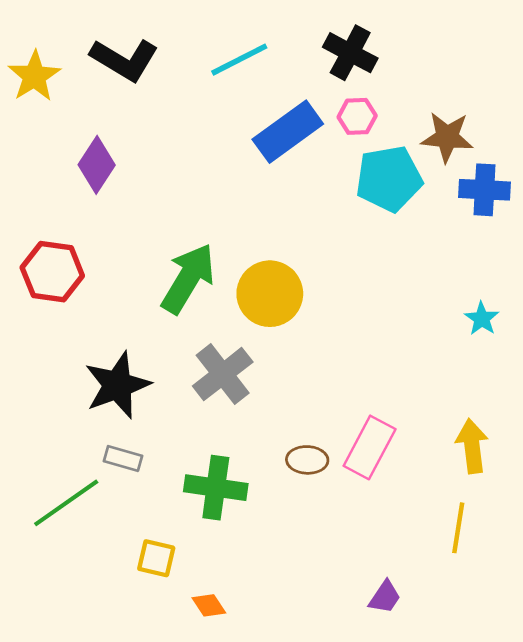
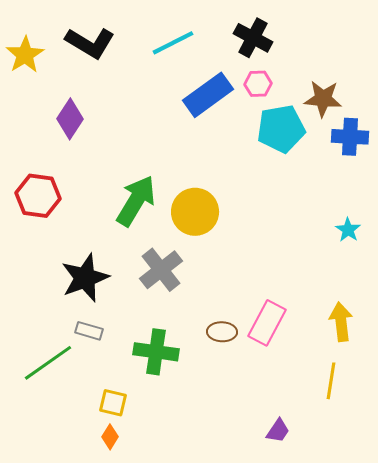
orange diamond: (209, 605) -> (110, 437), moved, turned 65

